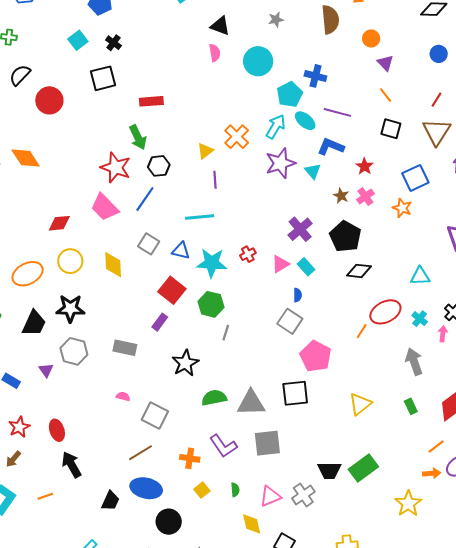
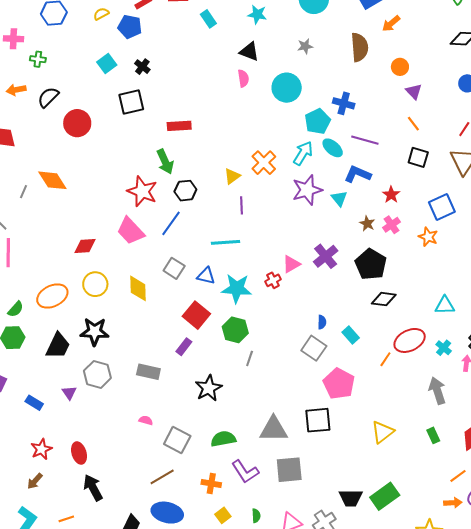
pink triangle: (280, 264) -> (291, 264), moved
cyan rectangle: (306, 267) -> (351, 335), moved
green semicircle: (214, 398) -> (223, 439), moved

